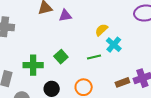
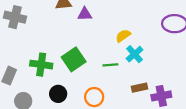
green square: (61, 57) -> (74, 59), size x1.5
brown rectangle: (122, 82) -> (140, 88), moved

